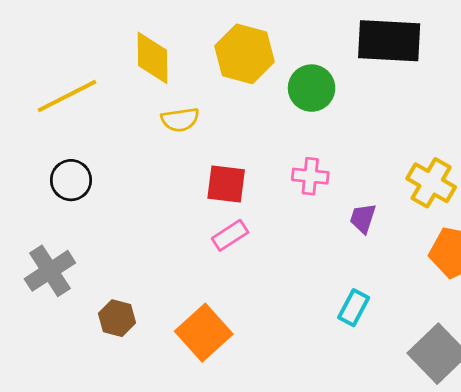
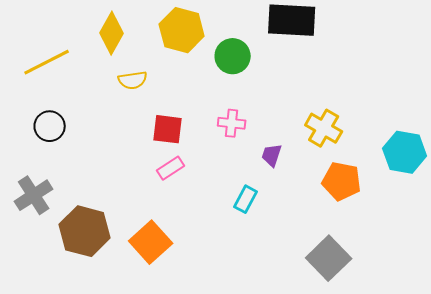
yellow diamond: (152, 58) -> (112, 33), turned 30
cyan rectangle: (354, 308) -> (246, 199), moved
brown hexagon: (117, 318) -> (85, 231), size x1.8

